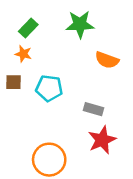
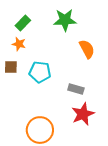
orange semicircle: (107, 60) -> (87, 49), turned -138

